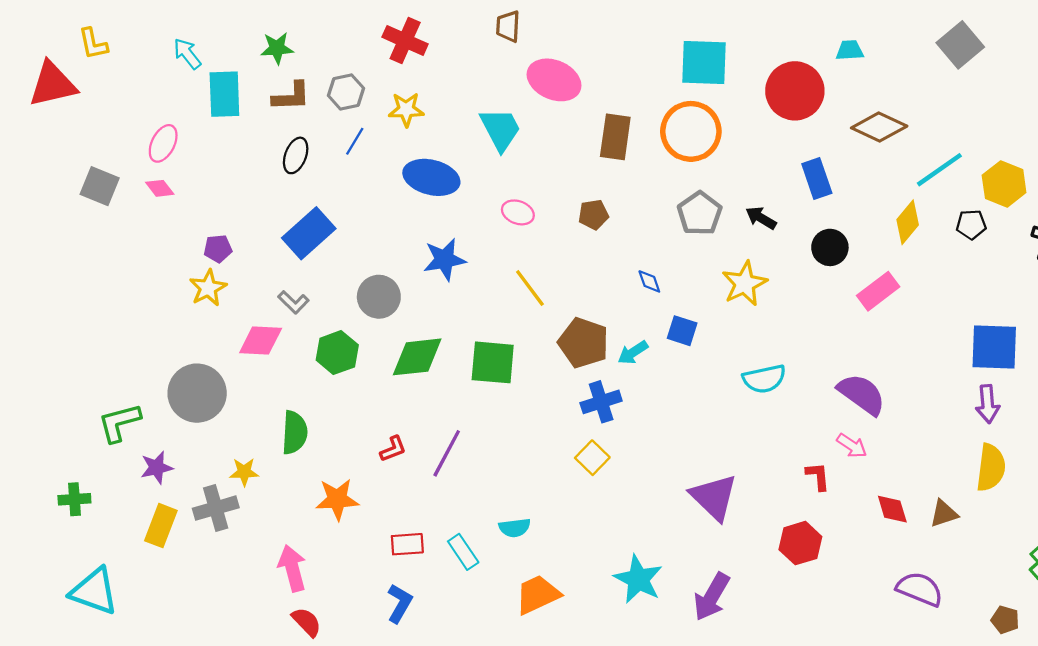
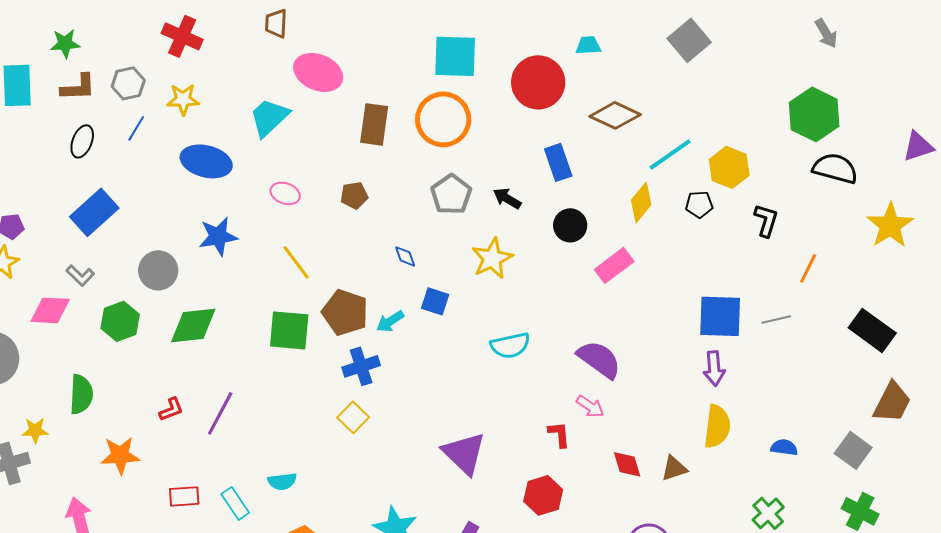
cyan trapezoid: (500, 129) -> (269, 117), turned -105
green square: (493, 362) -> (289, 330), moved

